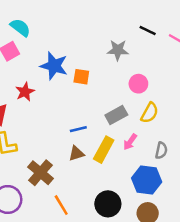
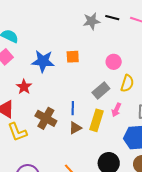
gray star: (118, 50) -> (92, 21), moved
orange square: (81, 77) -> (73, 57), moved
blue line: (78, 129) -> (73, 108), turned -64
brown cross: (40, 173) -> (46, 118), moved

